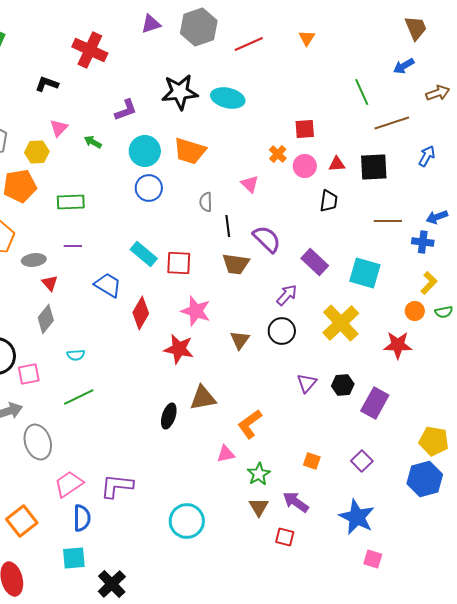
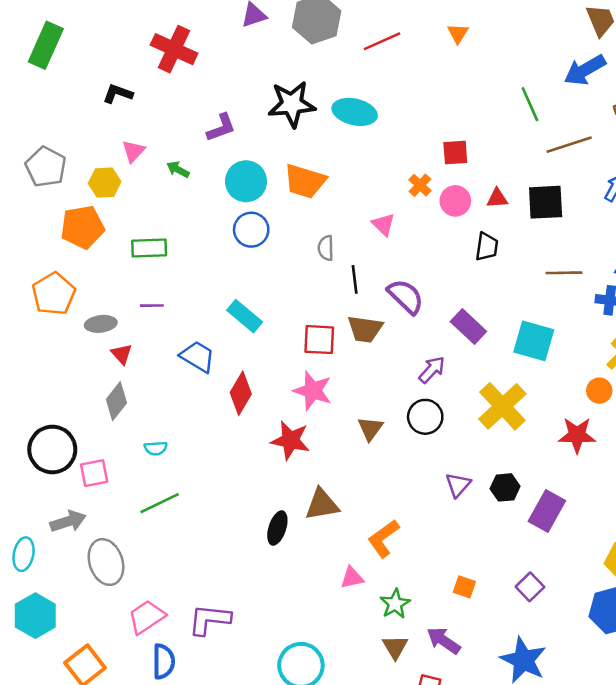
blue arrow: (404, 66) -> (585, 70), size x1.5
red square: (179, 263) -> (319, 340), moved

